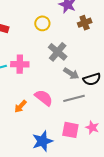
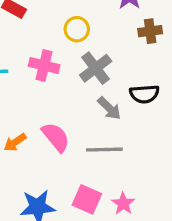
yellow circle: (42, 23) -> (77, 29), moved
pink cross: (20, 64) -> (44, 65), moved
black semicircle: (92, 79) -> (144, 94), moved

